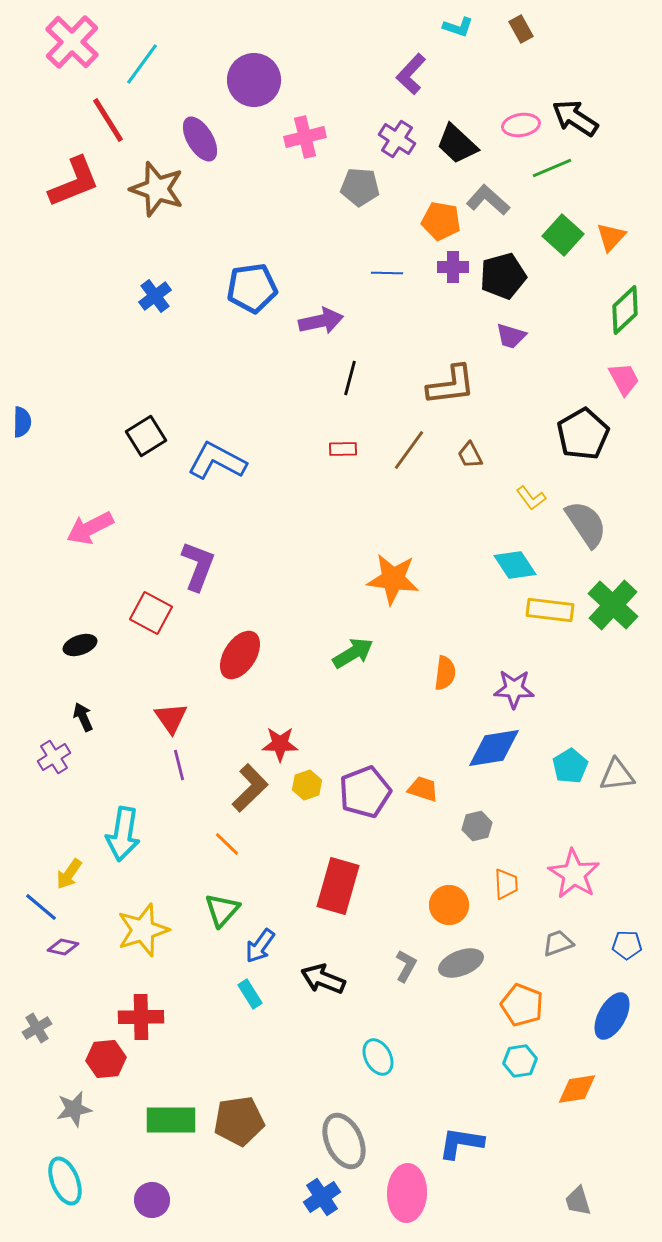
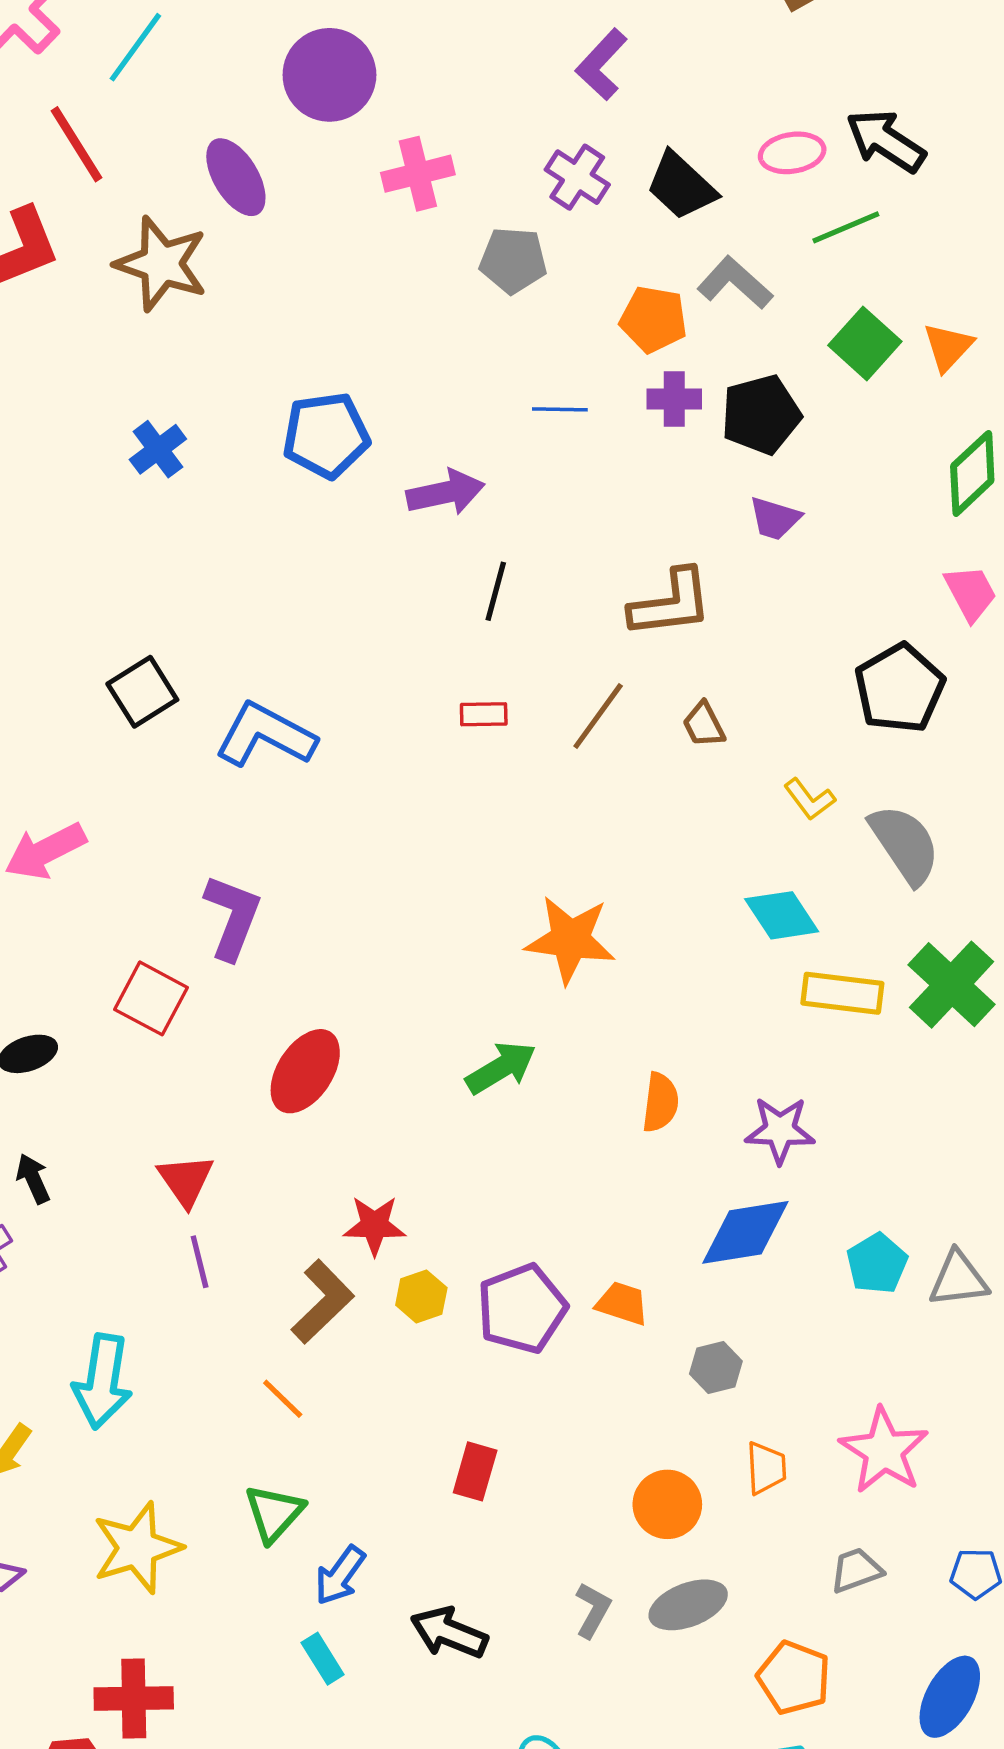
red rectangle: (338, 886) -> (475, 1471), size x0.6

